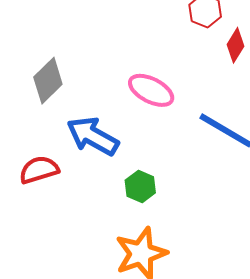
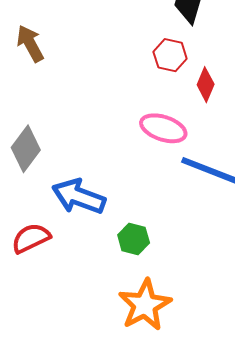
pink ellipse: (151, 90) -> (163, 128), moved

